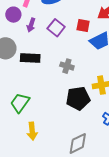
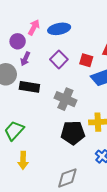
purple arrow: (31, 25) -> (25, 59), moved
gray cross: (67, 66) -> (65, 99), size x1.5

